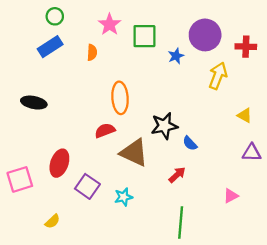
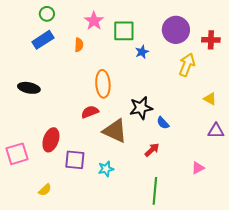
blue star: (176, 56) -> (142, 52), moved
purple square: (87, 186) -> (75, 160), turned -30

